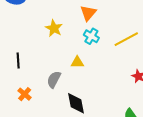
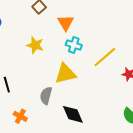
yellow line: (126, 39) -> (105, 57), moved
yellow triangle: (77, 62) -> (65, 74), size x1.6

